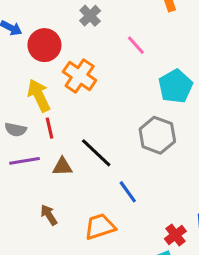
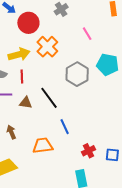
cyan pentagon: (175, 86) -> (108, 65), turned 30
yellow arrow: (39, 95) -> (19, 54), turned 90
gray hexagon: (157, 135) -> (77, 74), moved
red cross: (175, 235) -> (89, 151), moved

